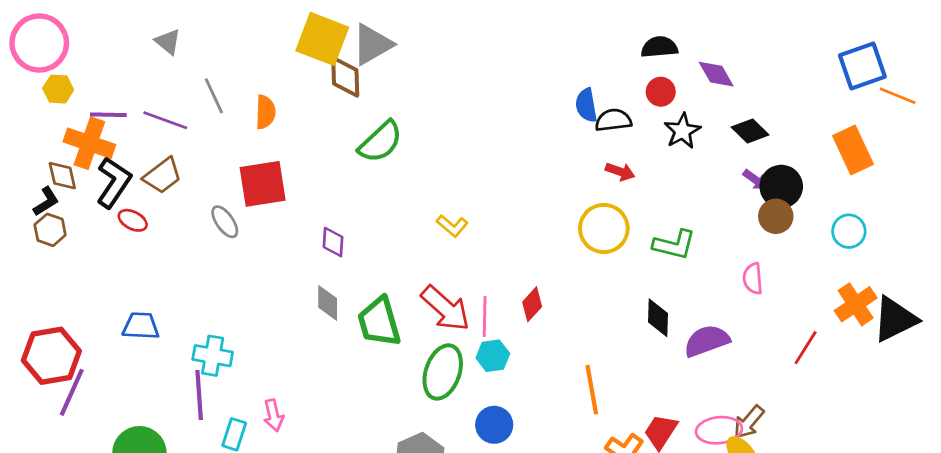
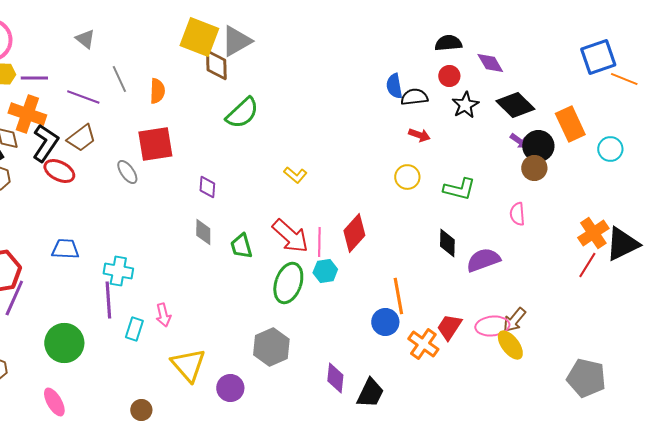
purple line: (108, 115) -> (34, 78), moved
black diamond: (750, 131) -> (515, 105), size x1.4
orange rectangle: (853, 150) -> (570, 124), moved
red ellipse: (133, 220) -> (59, 171), size x1.4
yellow circle: (604, 228) -> (407, 177), size x0.7
cyan circle: (849, 231) -> (610, 149), moved
red diamond: (532, 304) -> (354, 233), size x1.5
green trapezoid: (379, 322) -> (241, 246), size x0.7
red line: (806, 348) -> (587, 265), moved
blue circle: (494, 425) -> (385, 322), moved

